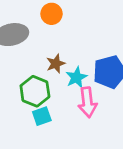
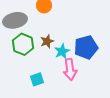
green hexagon: (35, 91) -> (23, 44), moved

